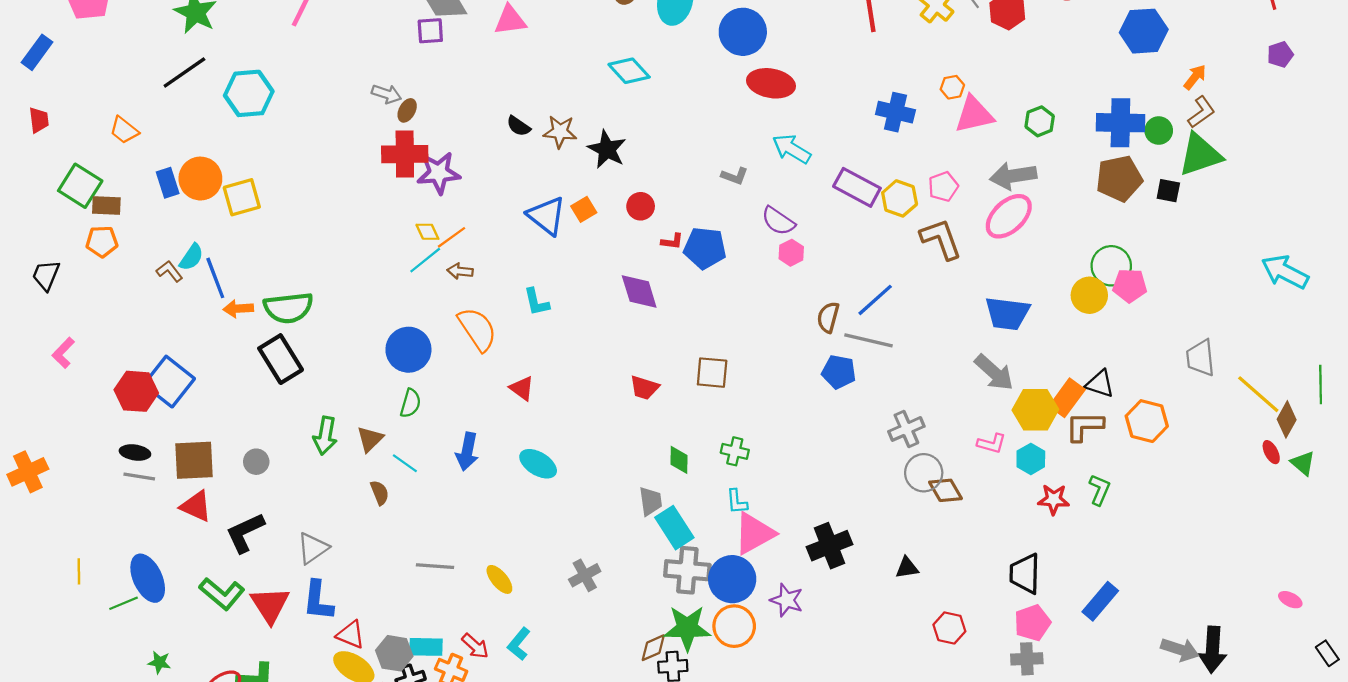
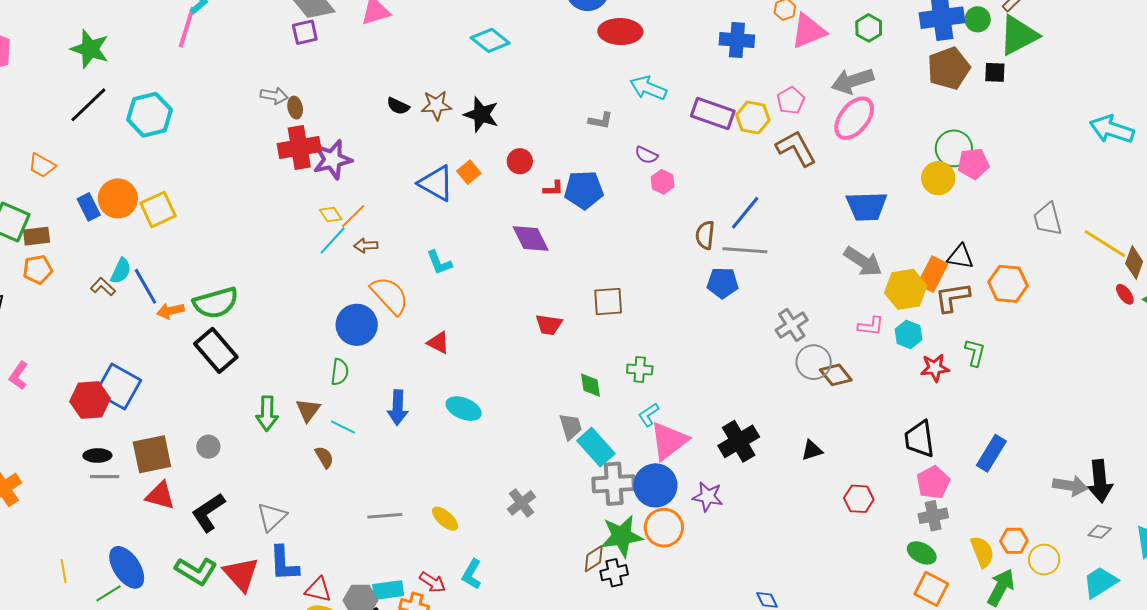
brown ellipse: (407, 110) -> (295, 108), turned -30
purple semicircle: (778, 221) -> (646, 155), size x0.7
blue circle: (408, 350) -> (357, 325), moved
cyan L-shape: (737, 502) -> (649, 415), turned 70

